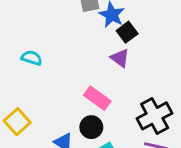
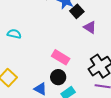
purple triangle: (120, 58) -> (90, 27), moved

